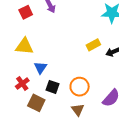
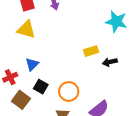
yellow triangle: (24, 46) -> (26, 30), moved

